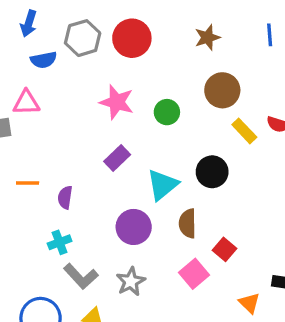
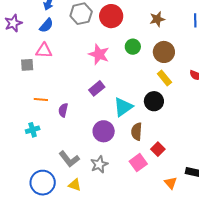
blue semicircle: (44, 60) -> (46, 25), moved, turned -42
green circle: (167, 112) -> (133, 47), moved
yellow rectangle: (244, 131) -> (164, 78), moved
cyan cross: (60, 242) -> (33, 130), moved

